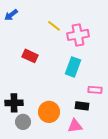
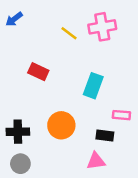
pink cross: (78, 35) -> (102, 27), moved
orange circle: (49, 112) -> (61, 125), moved
gray circle: (23, 122) -> (20, 164), moved

